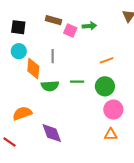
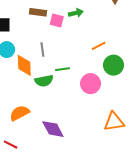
green line: (77, 82) -> (63, 69), moved
green circle: (105, 86) -> (113, 65), moved
pink circle: (113, 110) -> (91, 84), moved
orange triangle: (111, 134) -> (114, 122), size x1.5

